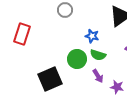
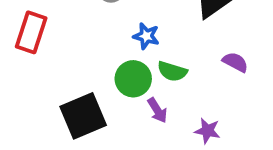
blue star: (92, 36) -> (146, 36), moved
purple arrow: (98, 76) -> (157, 110), moved

